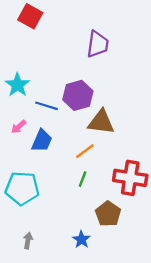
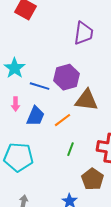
pink arrow: (19, 127) -> (16, 104), turned -48
orange line: (85, 151) -> (63, 120), moved

